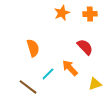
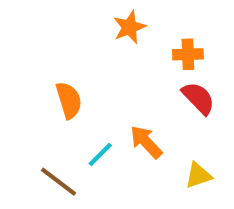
orange cross: (90, 14) -> (188, 54), moved
red semicircle: (85, 47) -> (198, 98), moved

